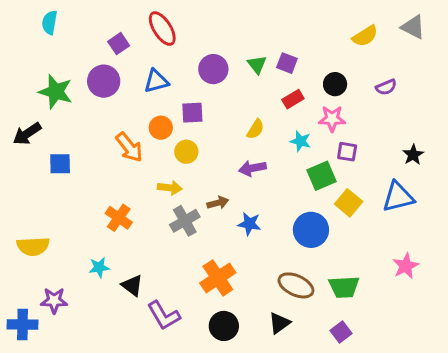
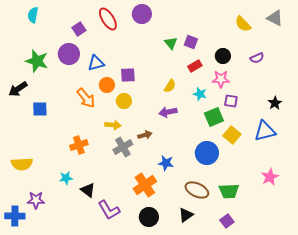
yellow semicircle: (365, 36) -> (243, 24), turned 78
purple circle: (213, 69) -> (142, 14), moved
blue triangle: (156, 81) -> (96, 63), moved
orange cross: (119, 218) -> (79, 145), turned 36
blue star: (249, 224) -> (166, 163), moved

